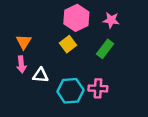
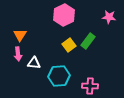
pink star: (111, 20) -> (109, 17), moved
yellow square: (68, 44) -> (69, 45), moved
pink cross: (98, 88) -> (90, 86), moved

